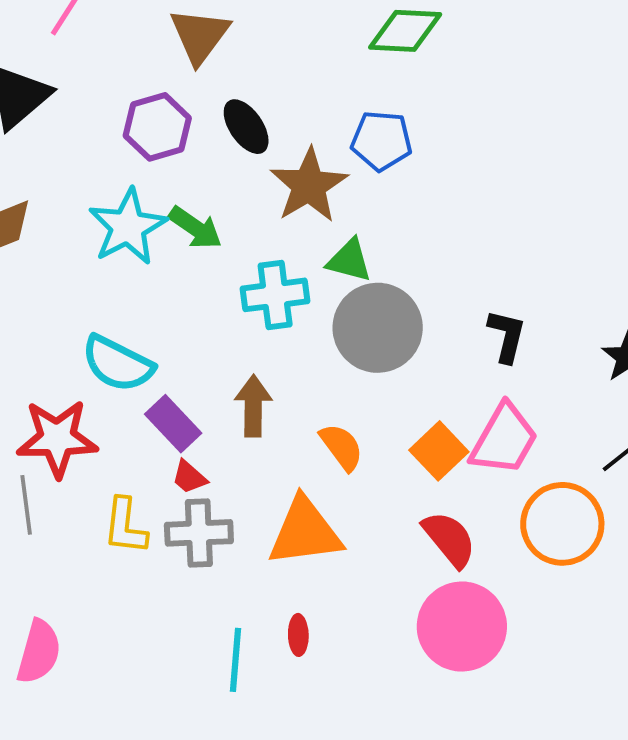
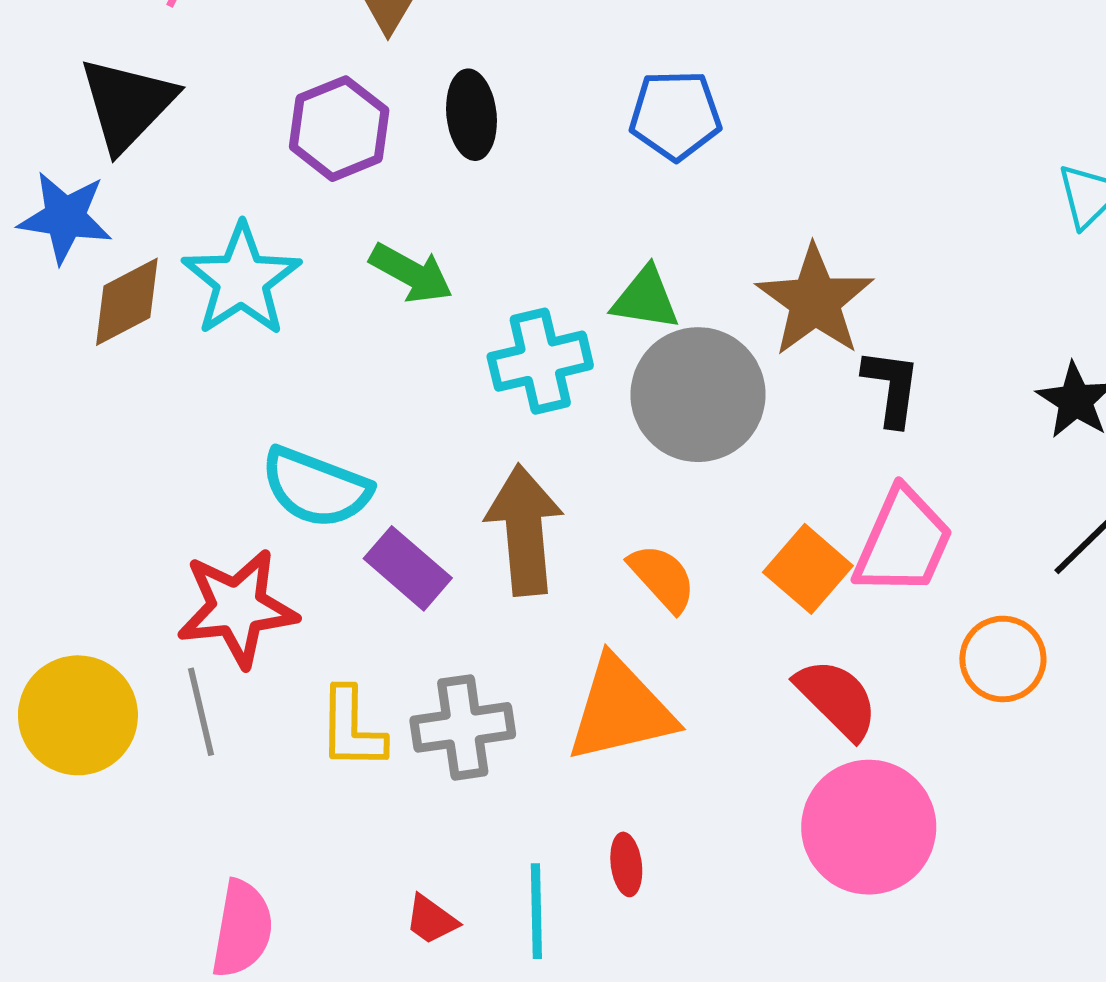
black ellipse: (246, 127) -> (471, 115), turned 34
brown star: (309, 185) -> (815, 301), moved
cyan star: (128, 227) -> (241, 280), moved
brown arrow: (253, 406) -> (524, 530), size x1.4
red trapezoid: (189, 477) -> (431, 920), moved
orange circle: (562, 524) -> (1003, 659), size x0.7

